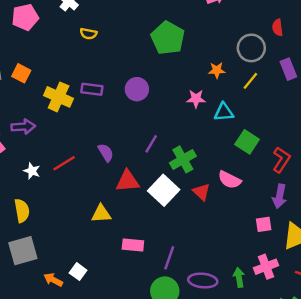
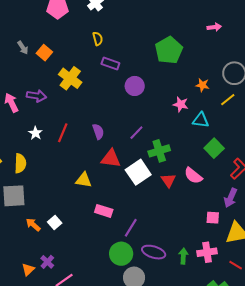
yellow semicircle: (88, 34) -> (98, 39), moved, turned -128
purple rectangle: (92, 89) -> (110, 64), moved
red line: (64, 163) -> (63, 133), turned -48

